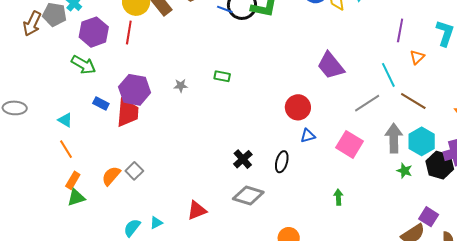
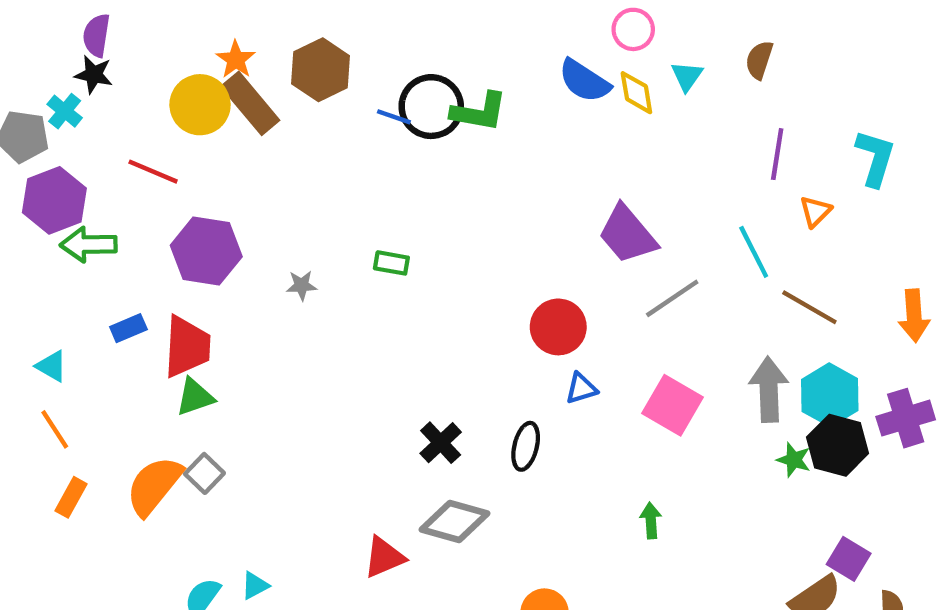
purple hexagon: (94, 32) -> (54, 200), moved
red line: (129, 32) -> (153, 172), moved, turned -75
green arrow: (83, 65) -> (88, 245), turned 150
purple hexagon: (135, 90) -> (206, 251), moved
blue rectangle: (101, 103) -> (128, 328), turned -49
gray line: (367, 103) -> (672, 298), moved
black hexagon: (440, 165) -> (838, 445), moved
orange semicircle: (111, 176) -> (154, 486), size x1.4
green triangle: (76, 198) -> (195, 397), moved
red triangle: (197, 210) -> (384, 557), moved

